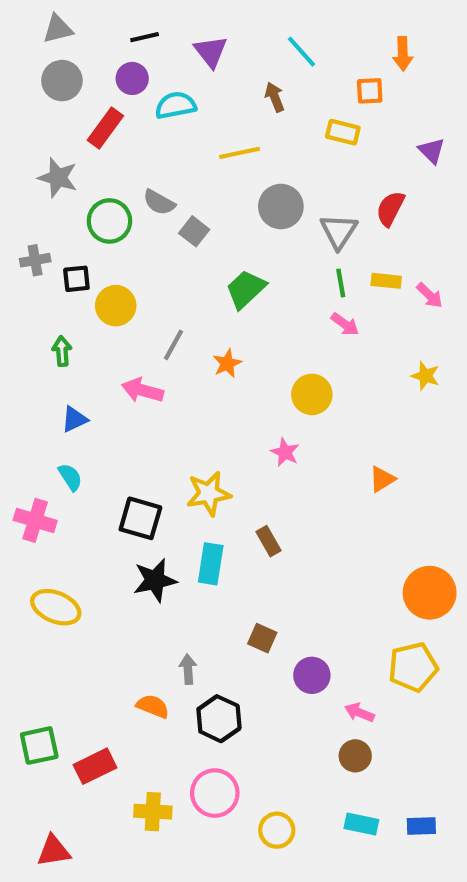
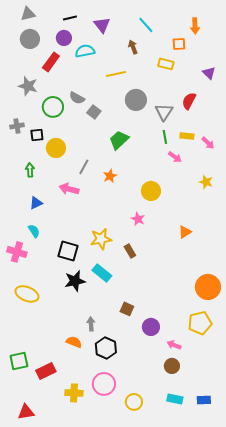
pink arrow: (345, 324) -> (175, 157), moved
brown rectangle: (268, 541) -> (130, 251), moved
cyan rectangle: (211, 564) -> (102, 273), turned -60

